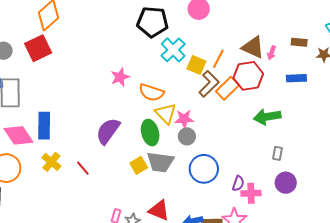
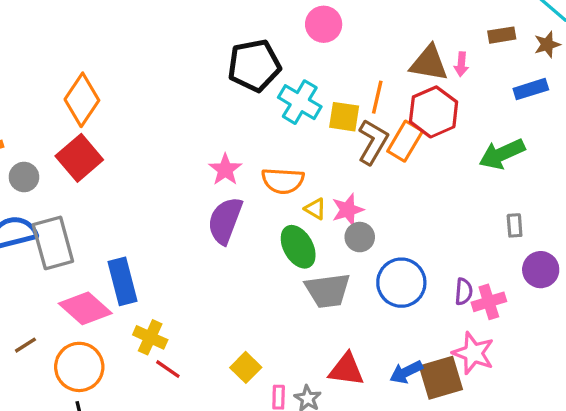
blue rectangle: (296, 78) -> (531, 89), moved
yellow triangle: (166, 113) -> (315, 209), size x0.6
green arrow: (267, 117) -> (502, 154), moved
purple semicircle: (108, 131) -> (225, 221), moved
yellow square: (139, 165) -> (246, 367), moved
red line: (83, 168) -> (168, 369), moved

